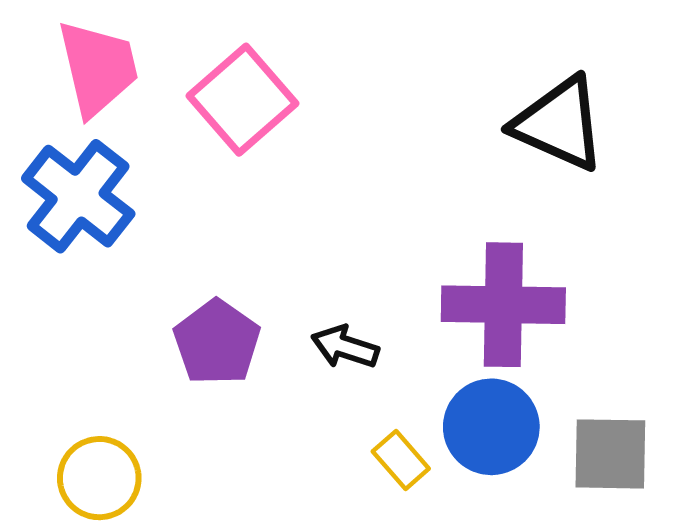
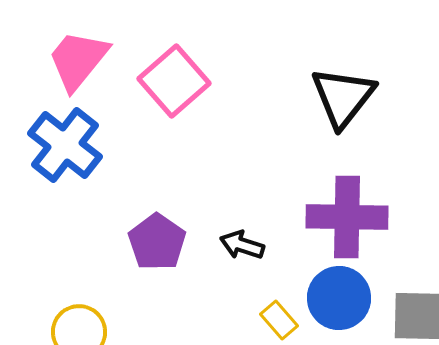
pink trapezoid: (98, 68) -> (78, 60), turned -128
black triangle: (559, 124) -> (343, 97), moved, turned 44

